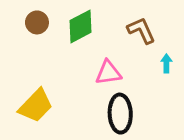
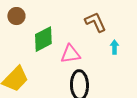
green diamond: (81, 26) -> (43, 39), moved

